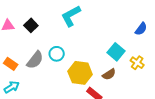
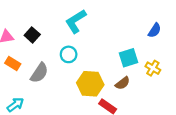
cyan square: (116, 52) -> (129, 58), turned 36
cyan circle: (57, 54) -> (69, 54), moved
orange rectangle: (11, 64) -> (13, 63), moved

